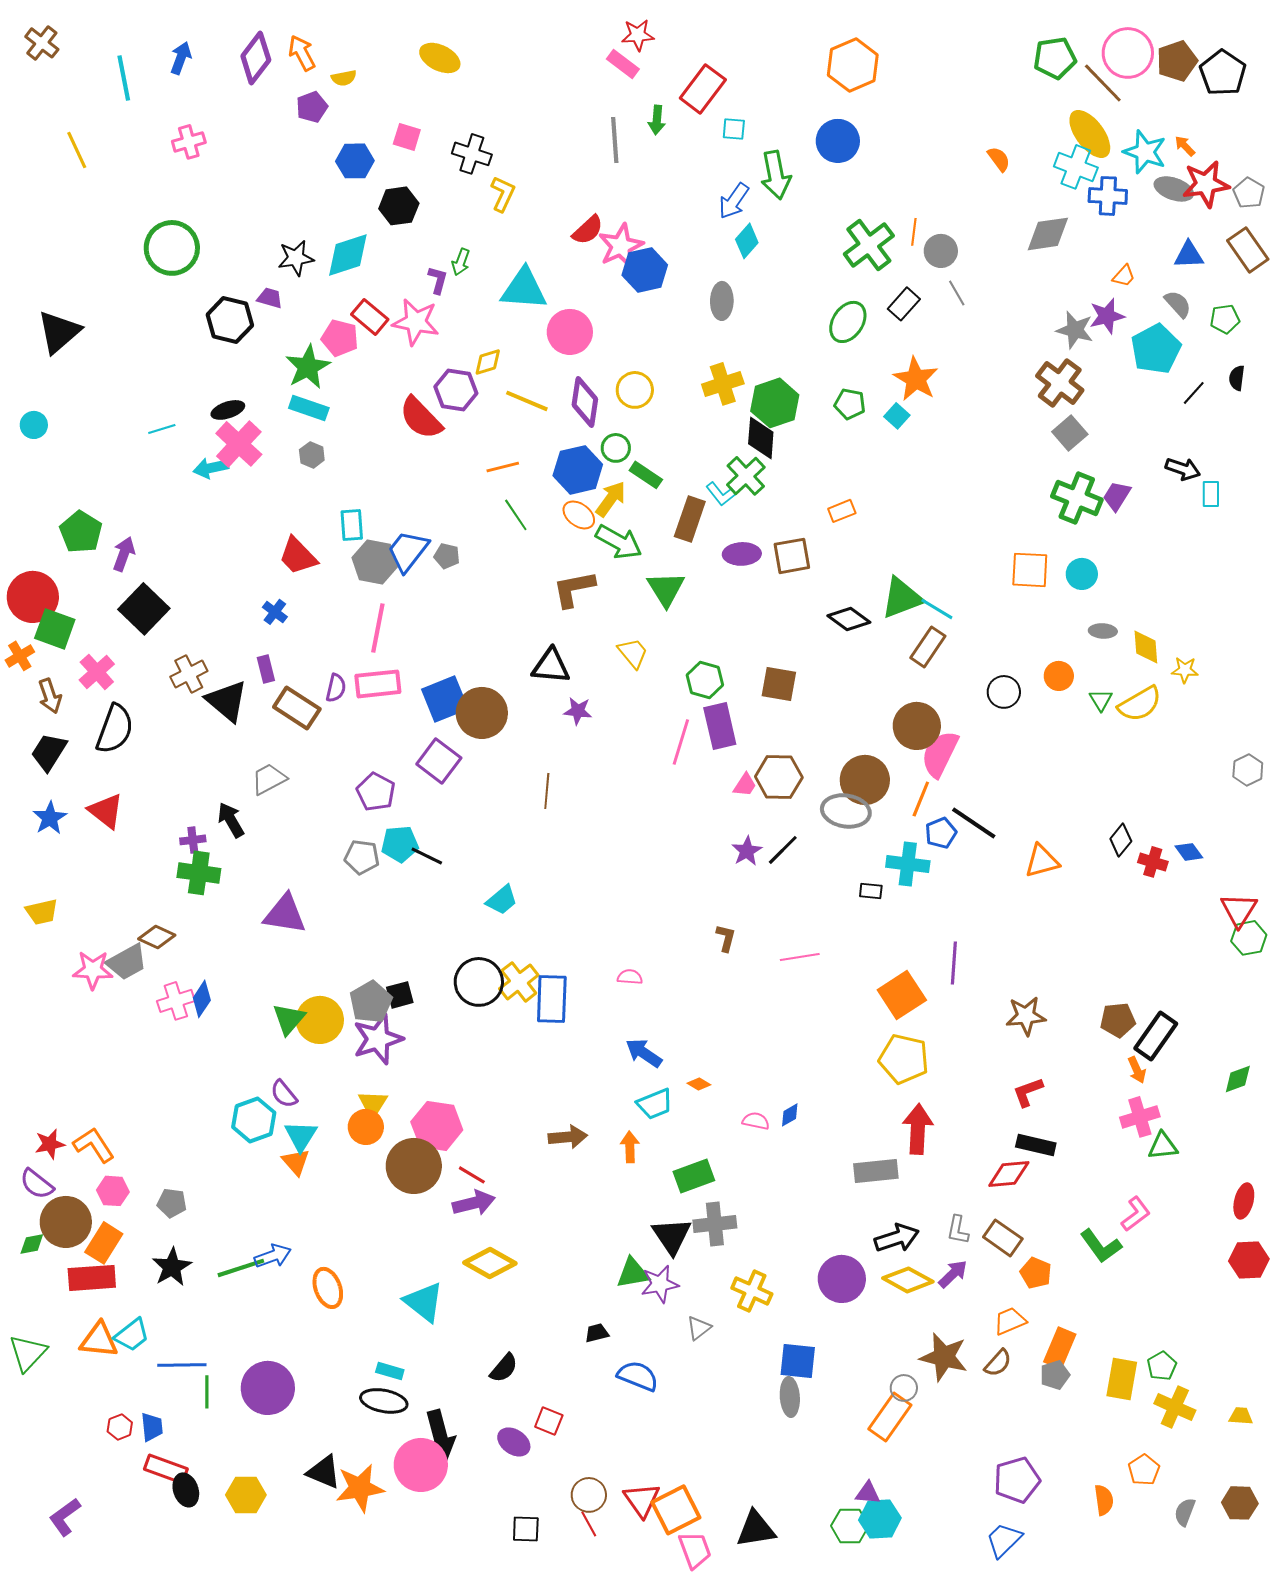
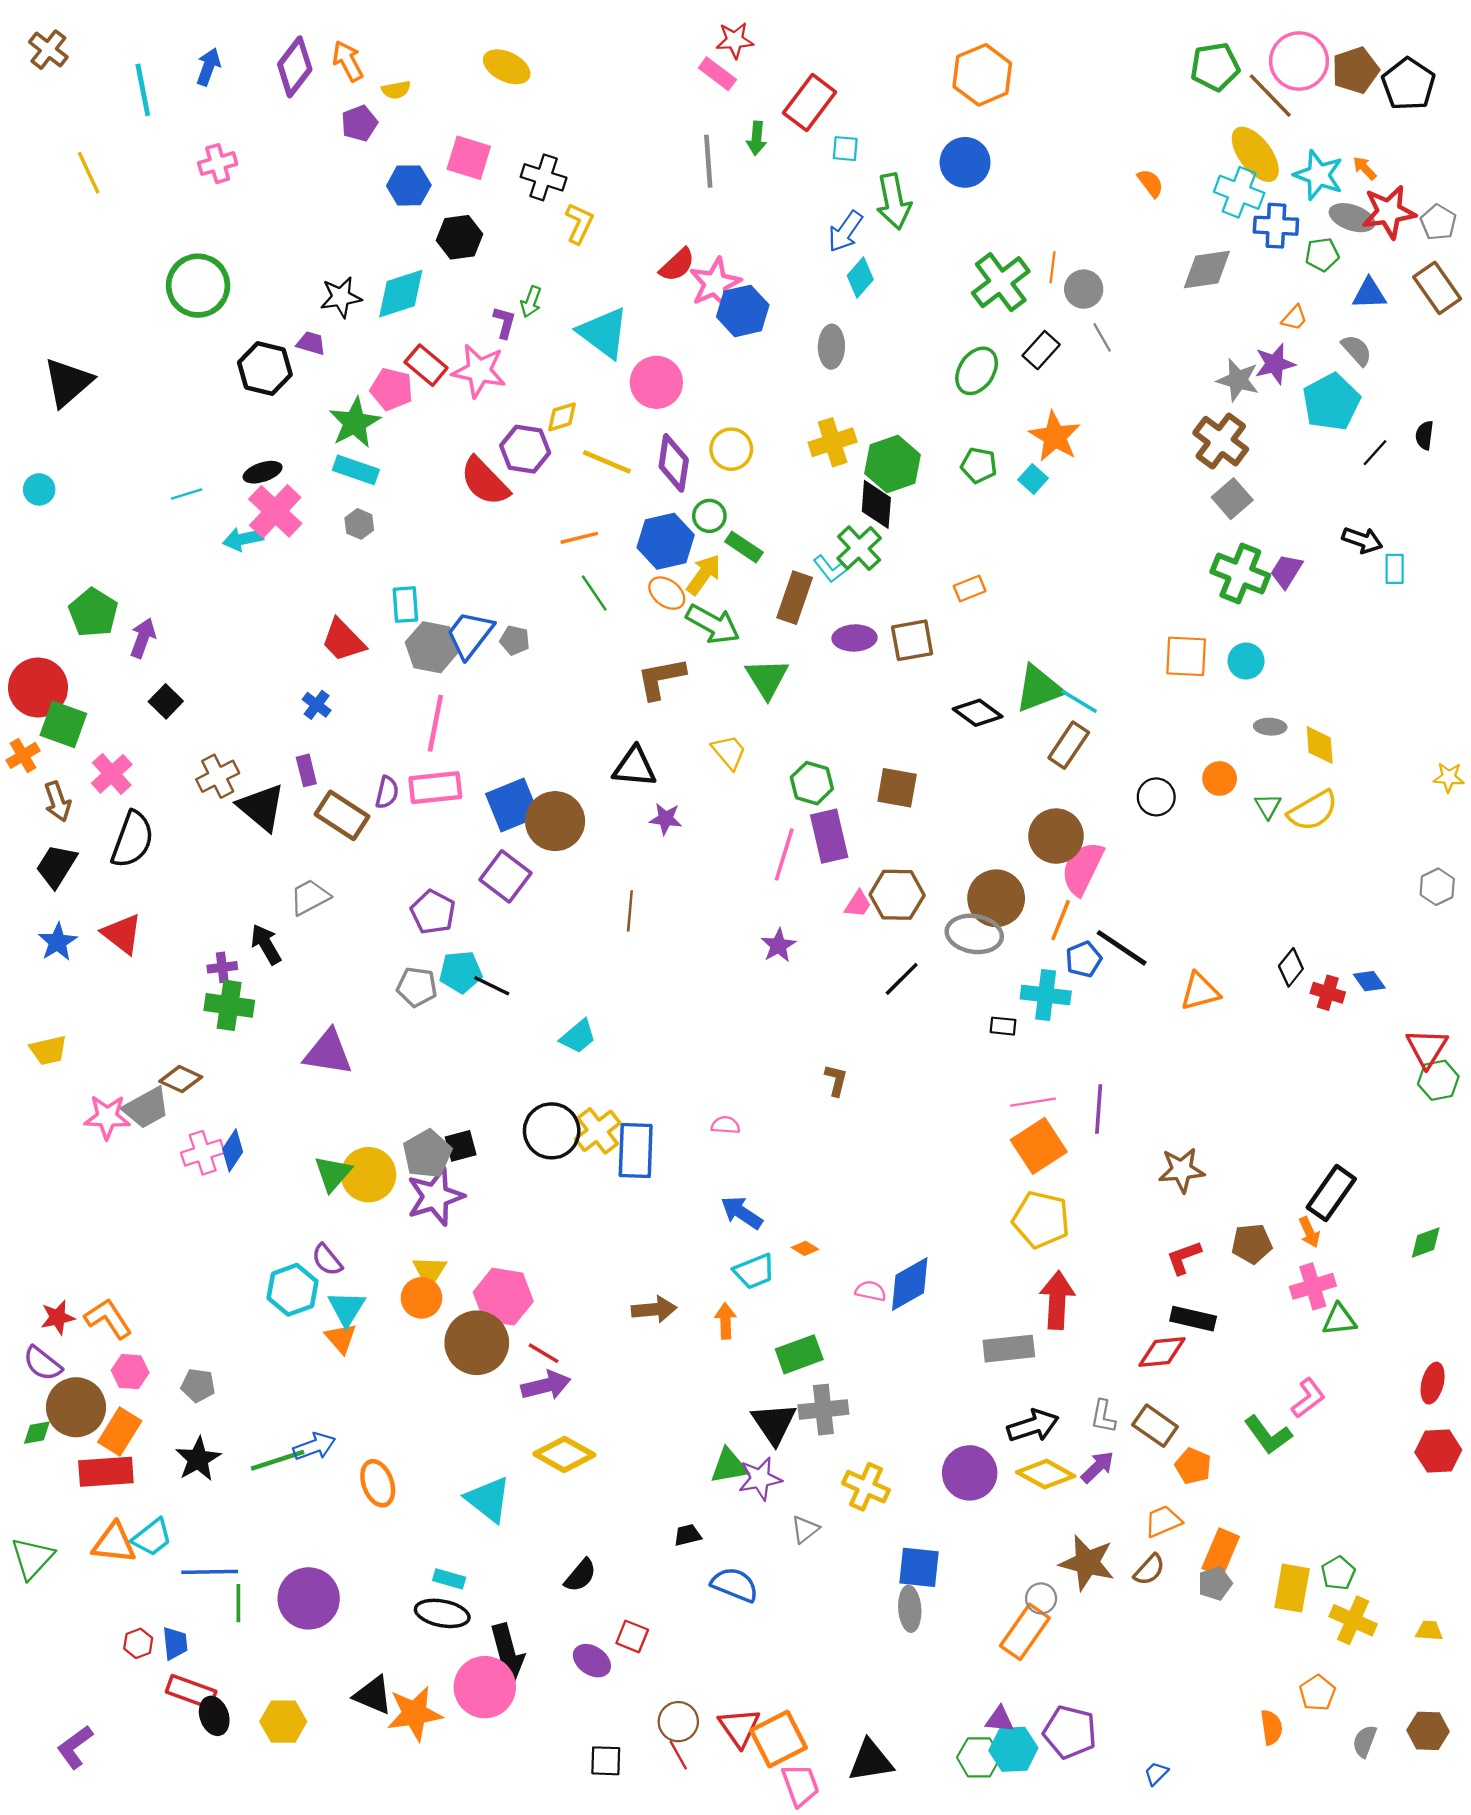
pink square: (407, 137) -> (469, 158), size x1.4
cyan triangle: (524, 289) -> (603, 333), turned 33
green pentagon: (1225, 319) -> (1322, 255), moved
black square: (144, 609) -> (166, 701), size x0.6
yellow star: (1185, 670) -> (1449, 777), moved
purple star: (747, 851) -> (778, 945), moved
pink line: (800, 957) -> (1033, 1102), moved
brown pentagon: (1118, 1020) -> (1252, 1244), moved
blue diamond: (790, 1115) -> (910, 1284), size x2.0
purple pentagon: (1017, 1480) -> (1070, 1732), moved, turned 30
blue trapezoid: (1004, 1540) -> (1156, 1773), size x0.6

